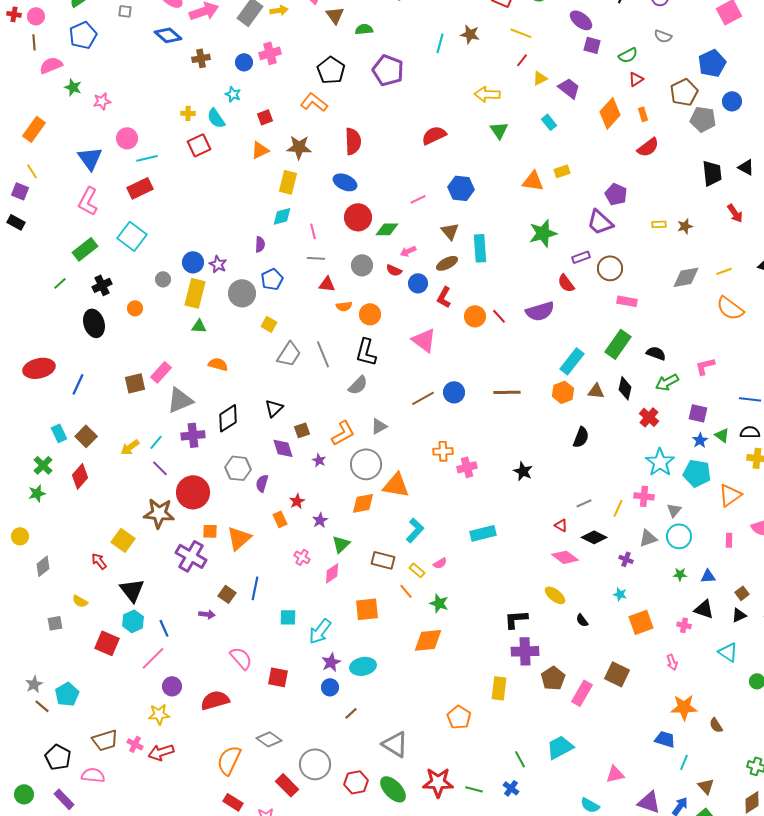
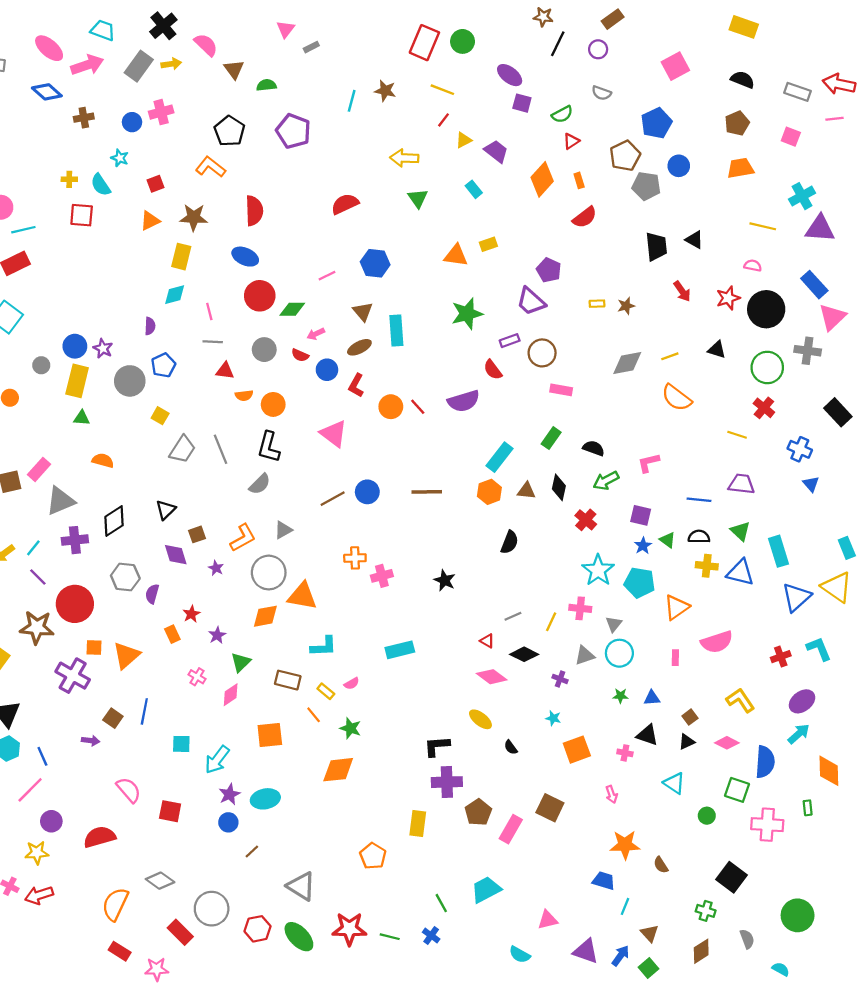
red square: (199, 145) -> (82, 215), turned 30
green rectangle: (618, 344) -> (551, 438), size x0.7
cyan L-shape: (415, 530) -> (324, 646), turned 45

